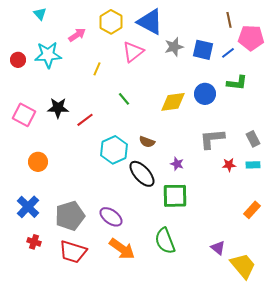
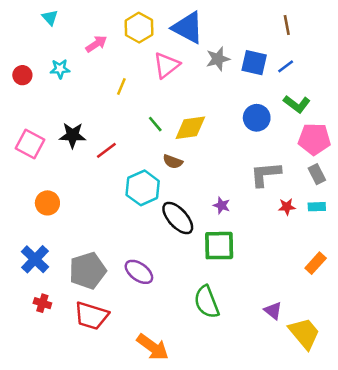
pink pentagon: (251, 38) -> (314, 139), moved
cyan star: (48, 55) -> (60, 69), size x0.6
green L-shape: (237, 83) -> (297, 104), turned 30
yellow diamond: (173, 102) -> (190, 128), moved
brown semicircle: (147, 142) -> (173, 162), moved
orange arrow: (122, 249) -> (153, 347), moved

